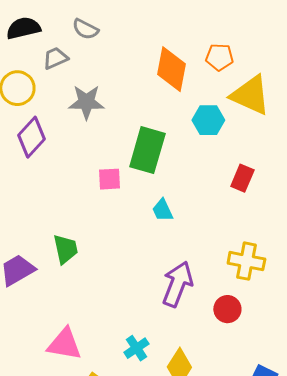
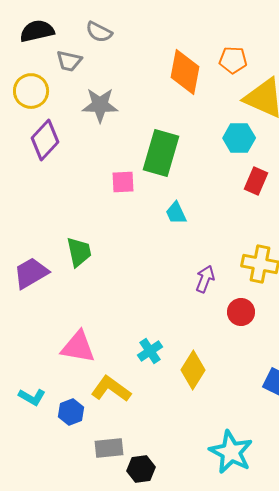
gray trapezoid: (55, 58) -> (69, 61), turned -144
cyan hexagon: (208, 120) -> (239, 138), moved
purple arrow: (177, 284) -> (205, 279), moved, size x0.6

